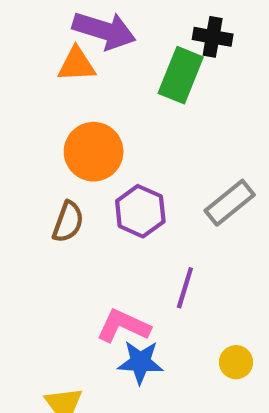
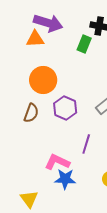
green rectangle: (181, 75) -> (84, 44), size x0.7

